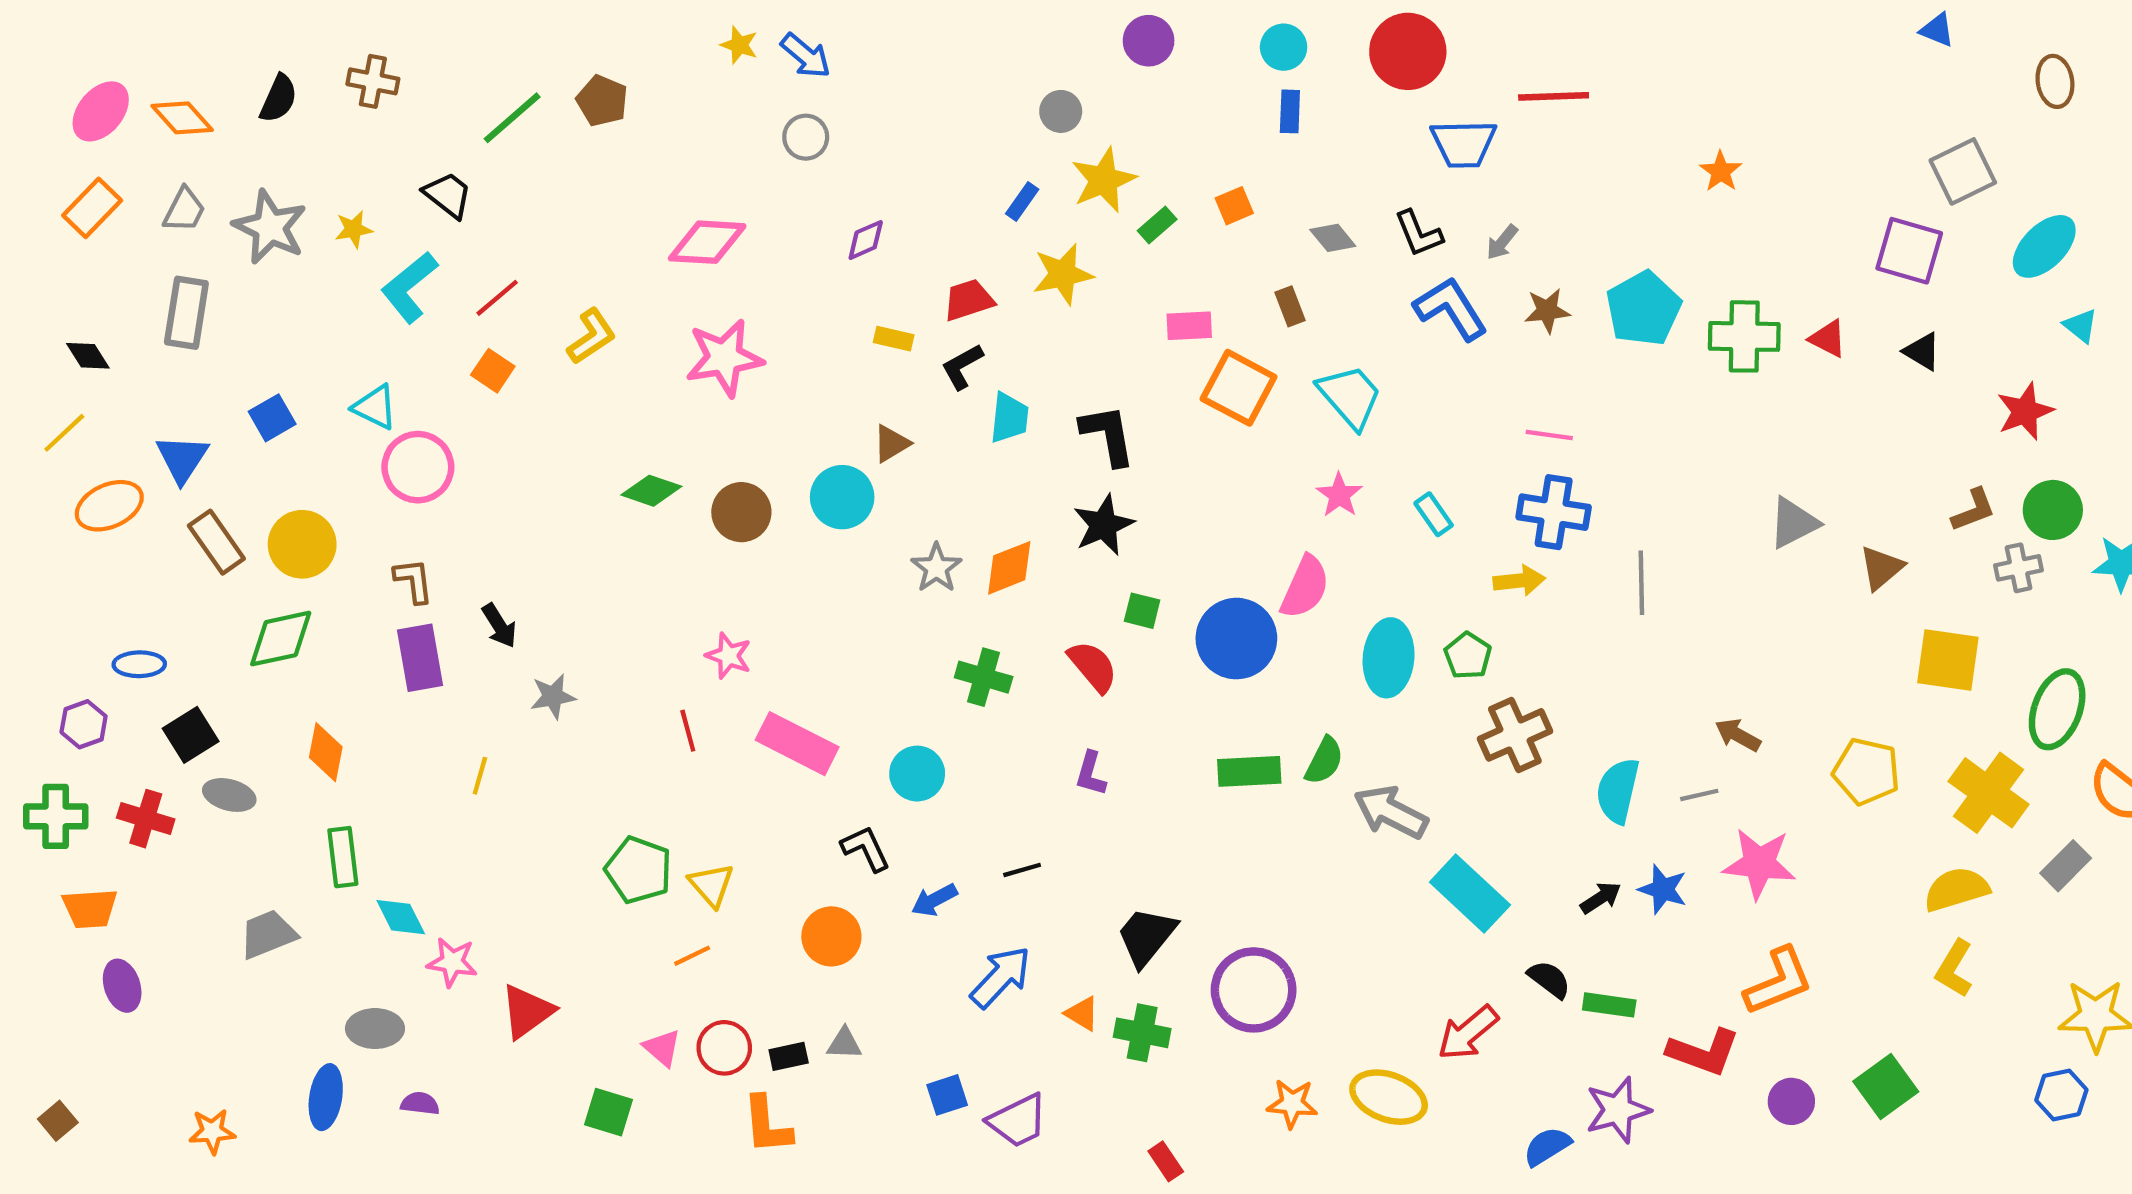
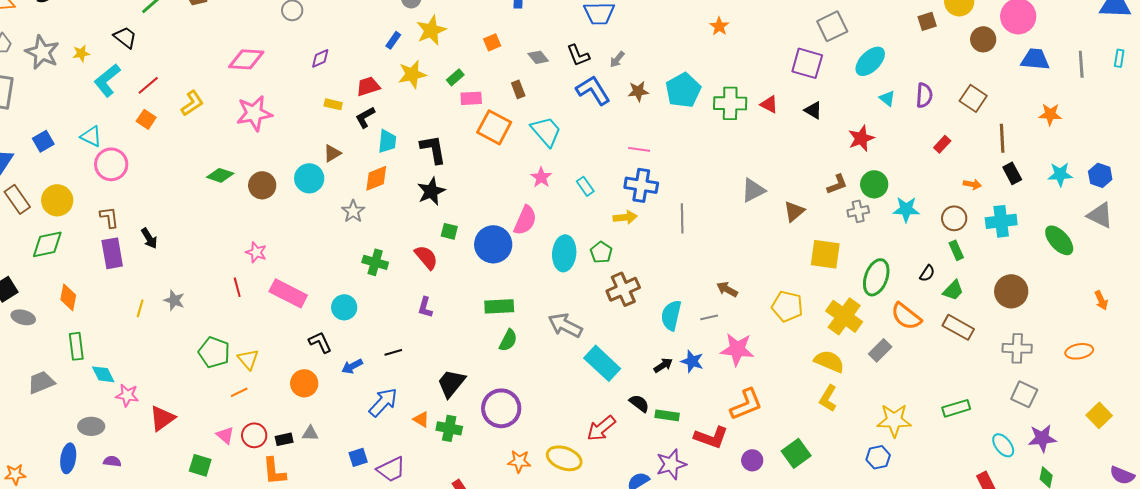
green rectangle: (1157, 225) -> (455, 77), moved
orange diamond: (1009, 568) -> (376, 178), moved
gray star: (553, 696) -> (174, 300), moved, turned 30
green semicircle: (1324, 761) -> (508, 340), moved
yellow semicircle: (1956, 889) -> (829, 361), turned 40

